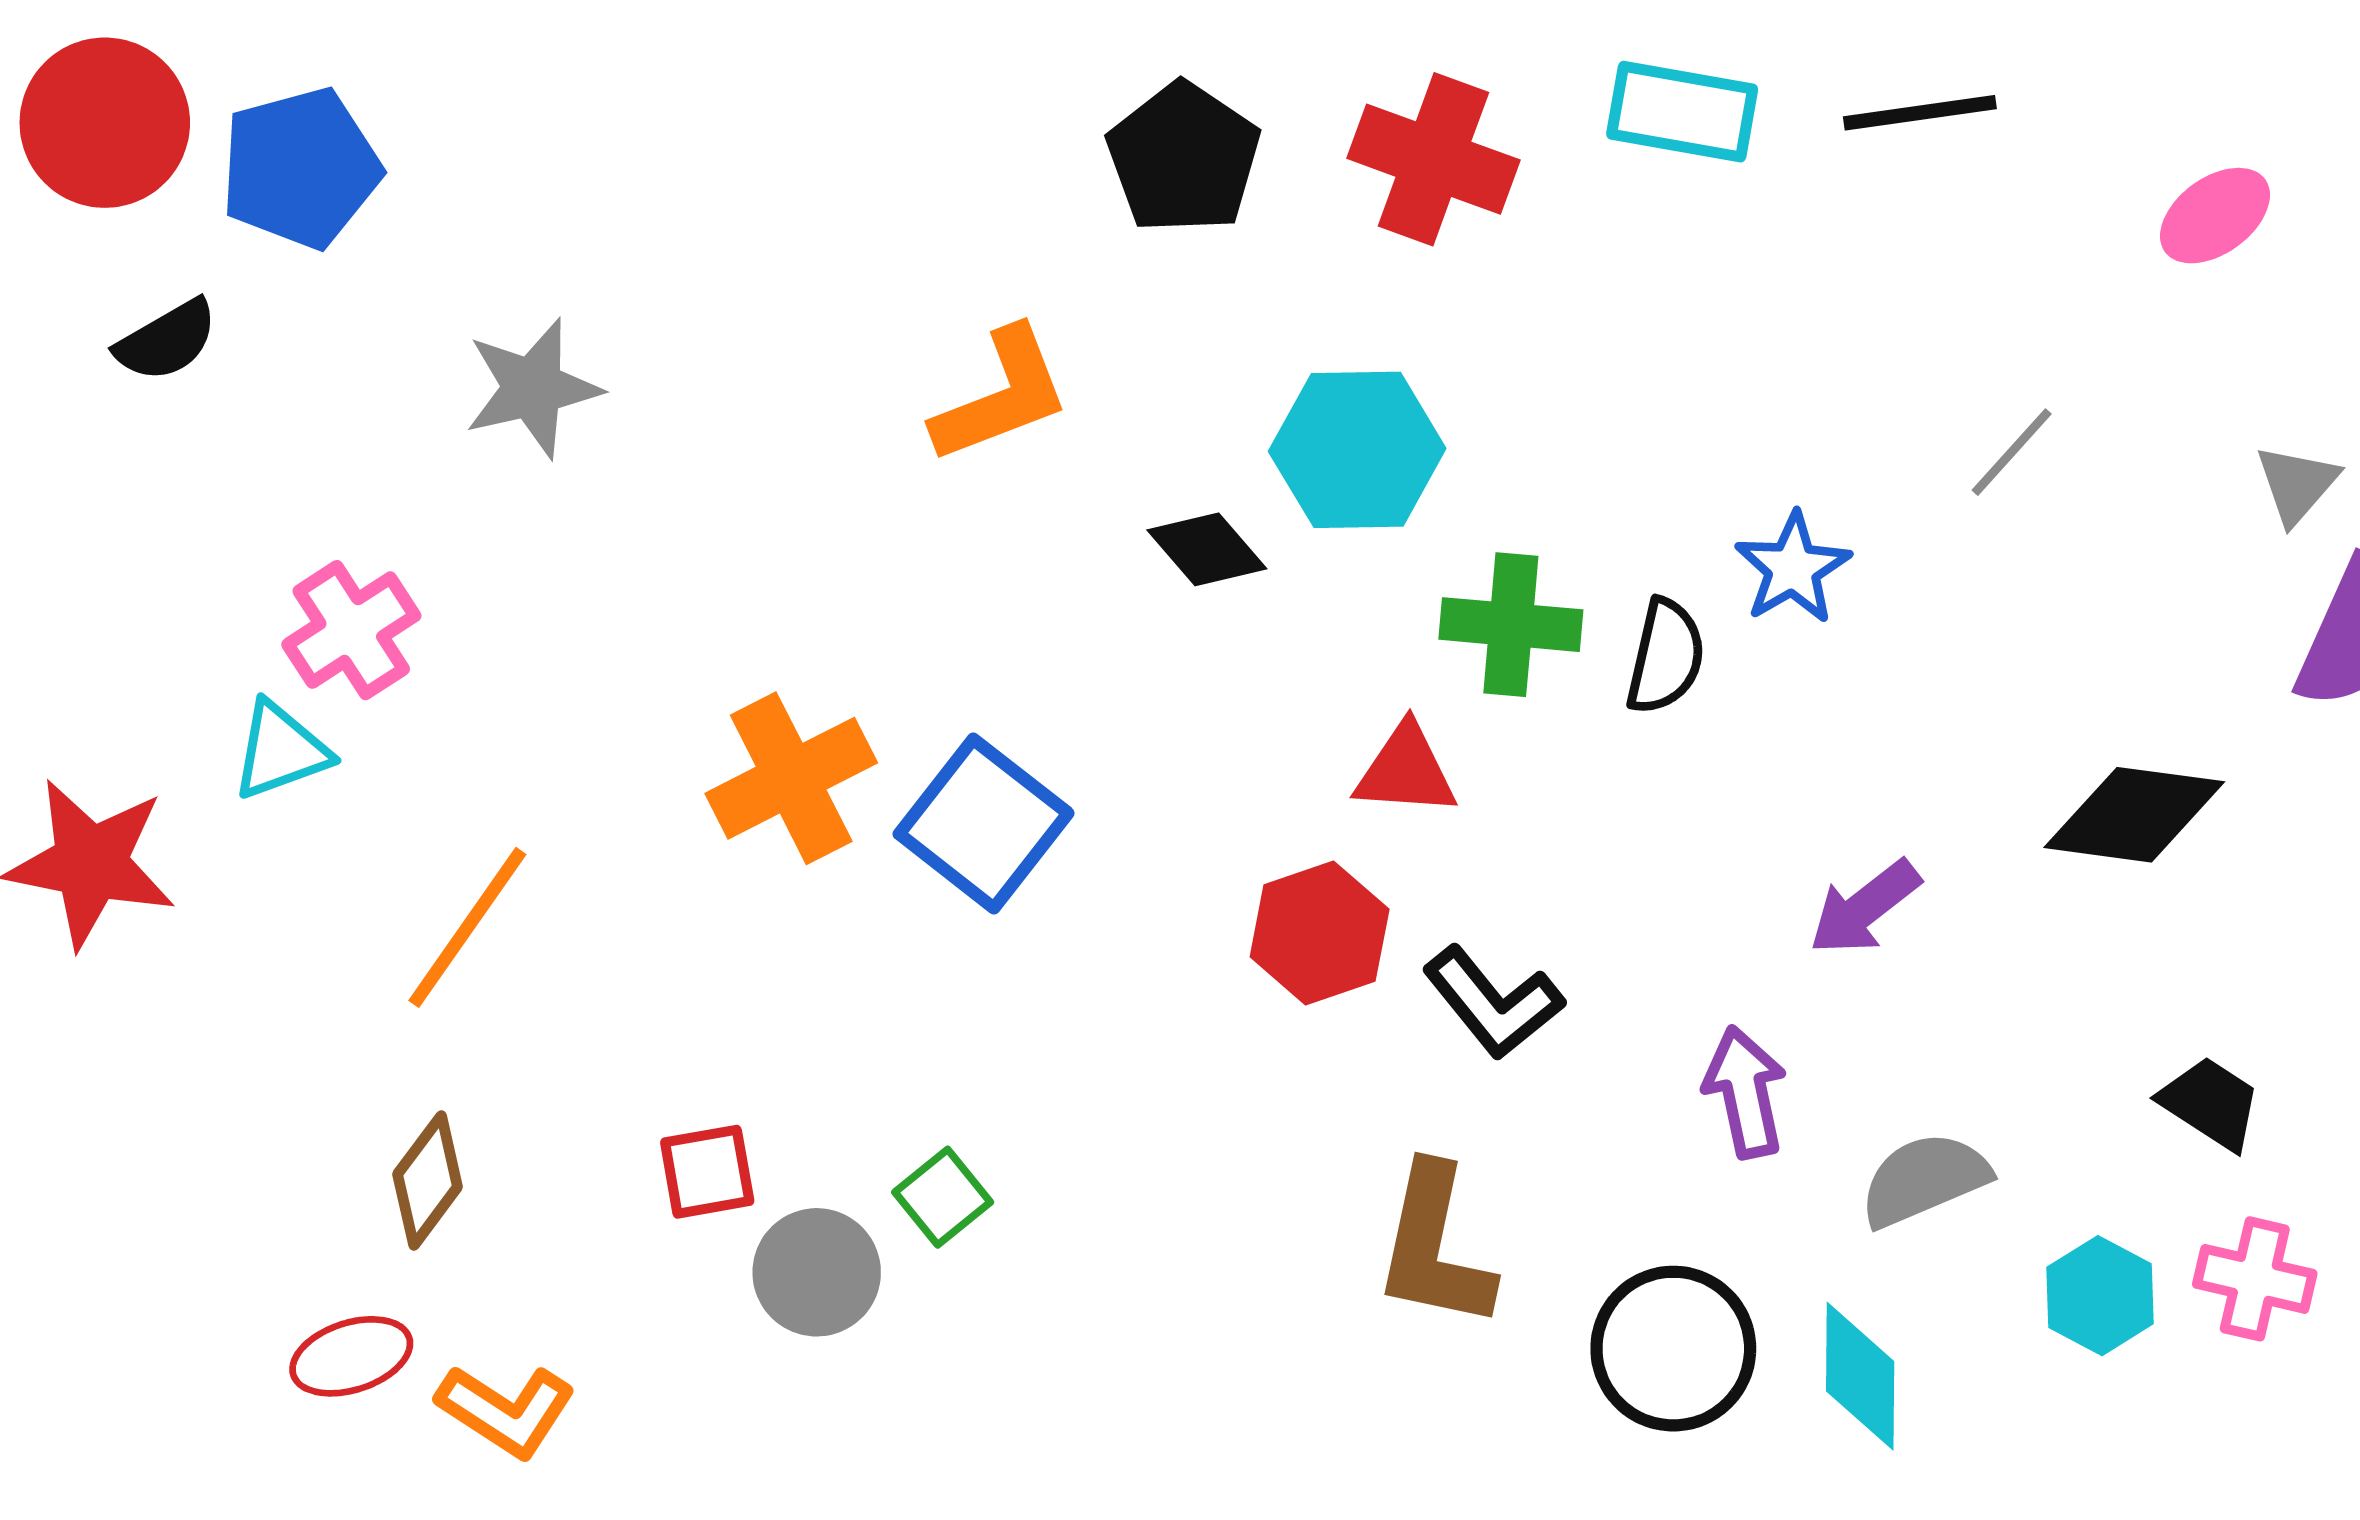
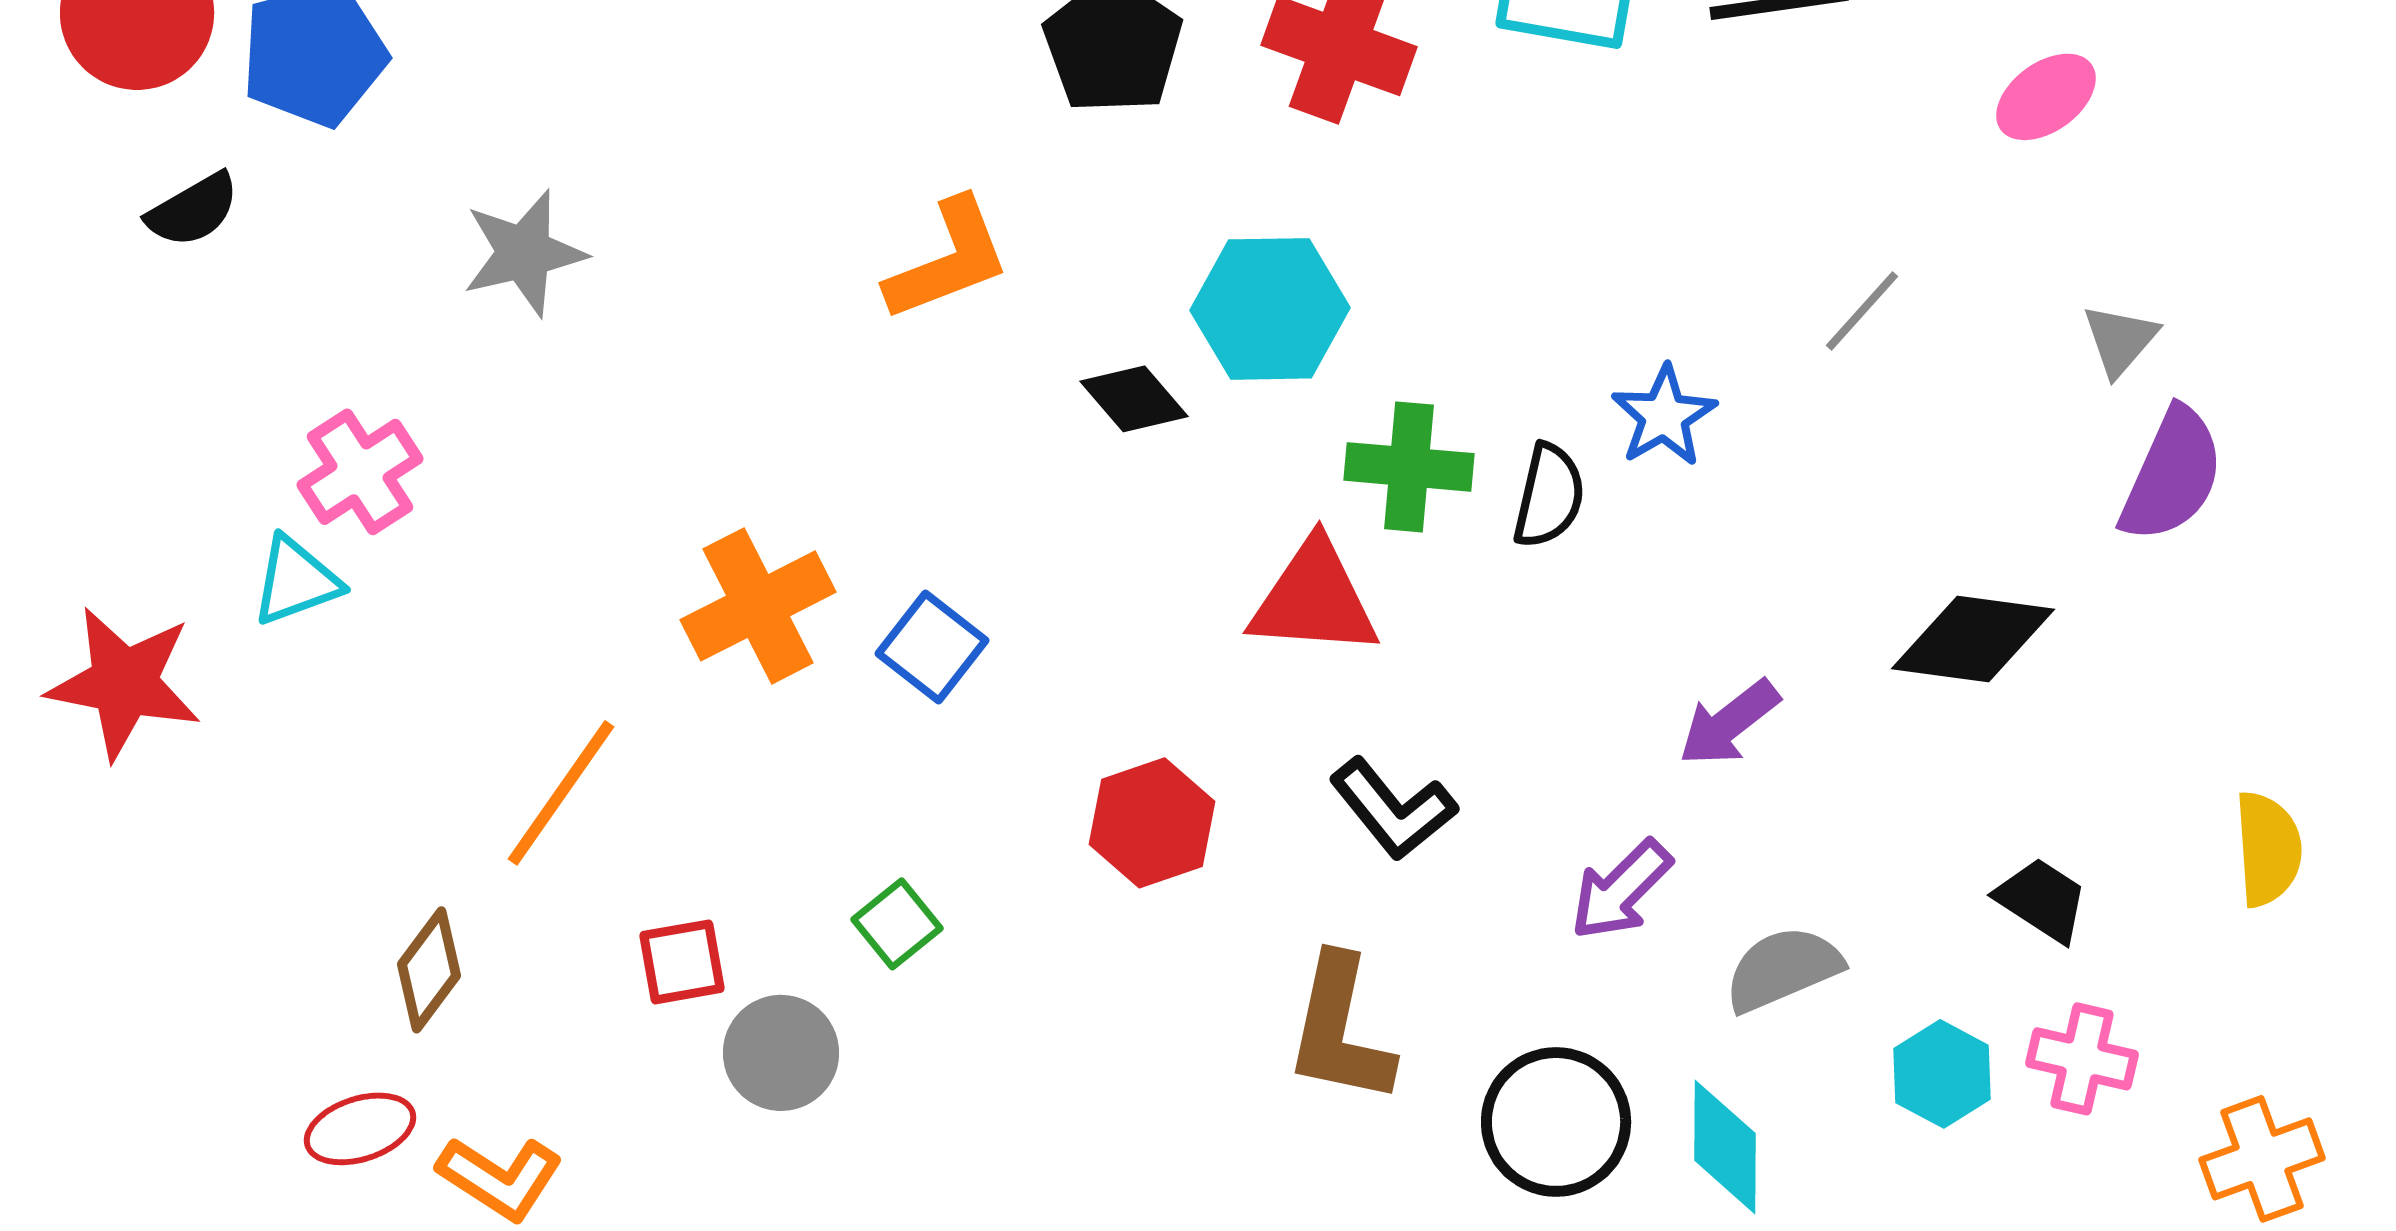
red triangle: (1406, 770) -> (1314, 599), size x1.4
blue square: (984, 824) -> (932, 647), size x0.7
orange line: (467, 927) -> (561, 793), moved
red hexagon: (1320, 933) -> (1152, 823), moved
purple arrow: (1745, 1092) -> (1621, 890), turned -123
green square: (943, 1197) -> (897, 924), moved

